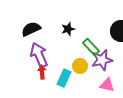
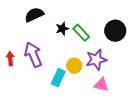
black semicircle: (31, 29) -> (34, 15), moved
green rectangle: (91, 47) -> (81, 33), moved
red arrow: (42, 72) -> (10, 59), moved

